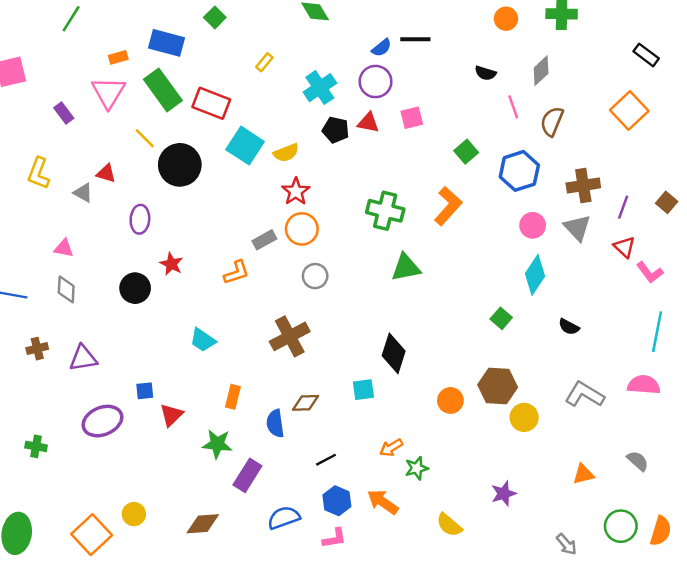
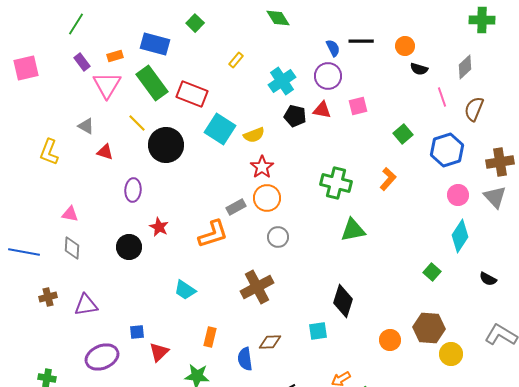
orange circle: (506, 19) -> (405, 46), moved
blue semicircle: (382, 48) -> (333, 48), turned -78
purple rectangle: (64, 113) -> (82, 62), moved
gray triangle: (83, 193) -> (86, 126), moved
orange L-shape: (448, 206) -> (388, 179), size x0.7
orange L-shape: (237, 272) -> (213, 234), size x1.4

